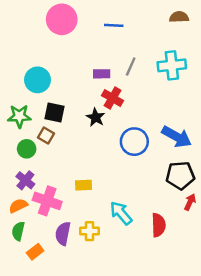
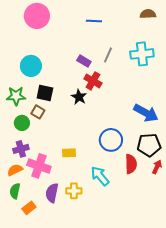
pink circle: (62, 19) -> (37, 16), moved
purple rectangle: (102, 74) -> (84, 61), turned 32
blue circle: (134, 142) -> (111, 140), moved
purple cross: (25, 180) -> (21, 149), turned 35
red semicircle: (159, 225) -> (131, 164), moved

